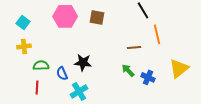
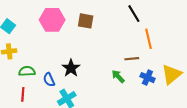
brown line: (134, 47) -> (132, 59), moved
black star: (83, 62) -> (71, 68), turned 30
blue cross: (148, 77) -> (147, 78), moved

